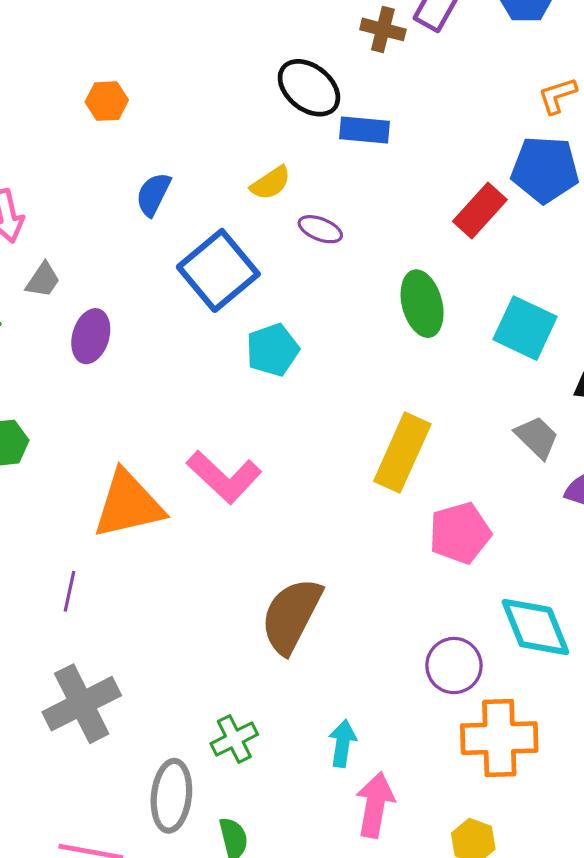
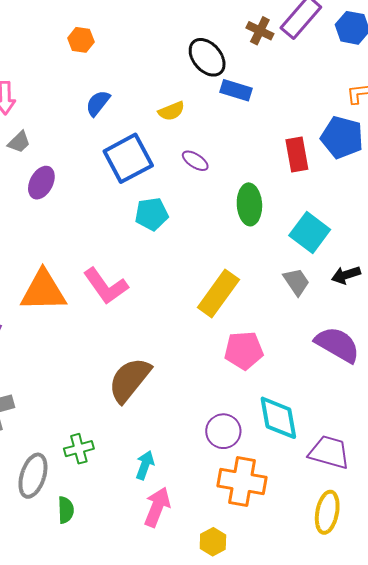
red rectangle: (480, 211) -> (297, 154), turned -64
purple ellipse: (320, 229) -> (195, 161), moved
gray trapezoid: (537, 437) -> (296, 282), moved

